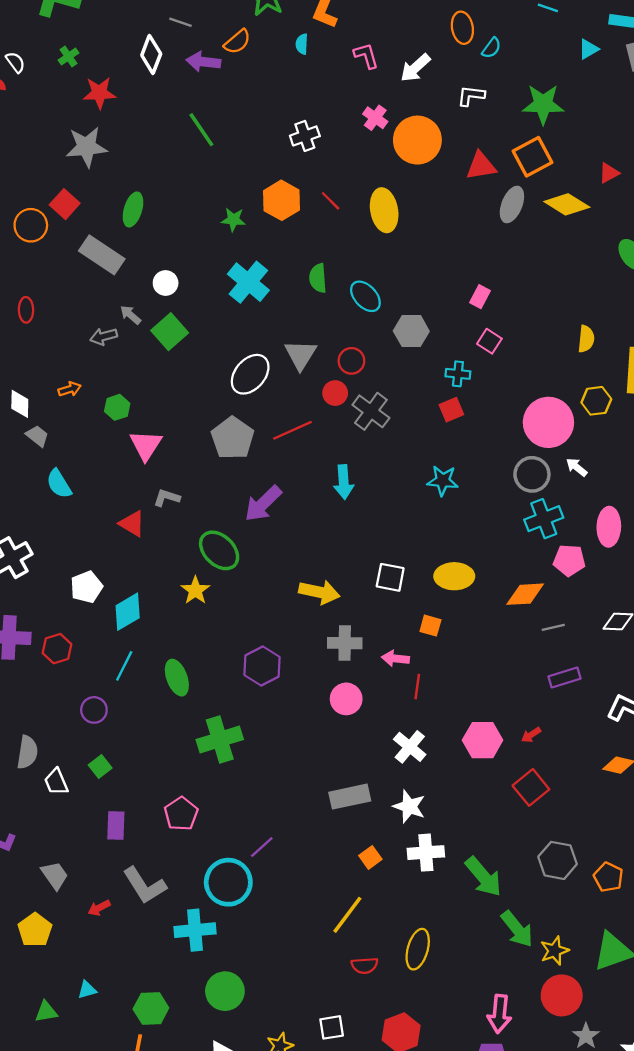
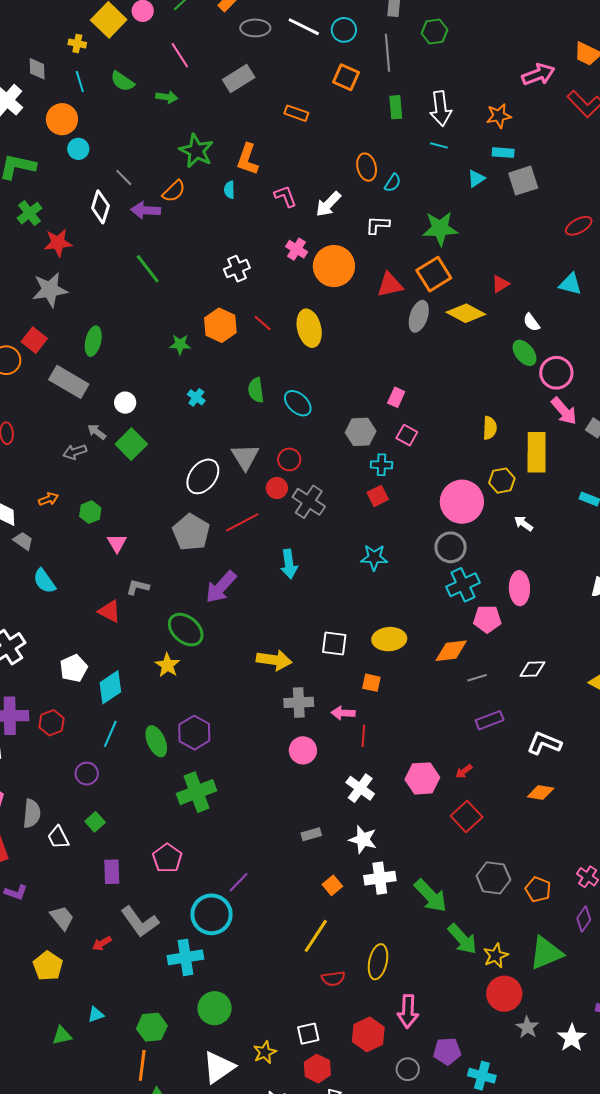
gray line: (180, 22) -> (124, 178), turned 30
green cross: (69, 57) -> (29, 213), size x1.4
cyan cross: (248, 282) -> (196, 397), size x0.5
gray hexagon: (411, 331) -> (361, 432), moved
pink triangle: (146, 445) -> (117, 543), size x0.7
white arrow: (577, 467) -> (524, 524), moved
purple hexagon: (262, 666) -> (194, 733), moved
gray rectangle: (350, 797) -> (311, 834), size x0.6
pink arrow: (499, 1014) -> (408, 1011), moved

